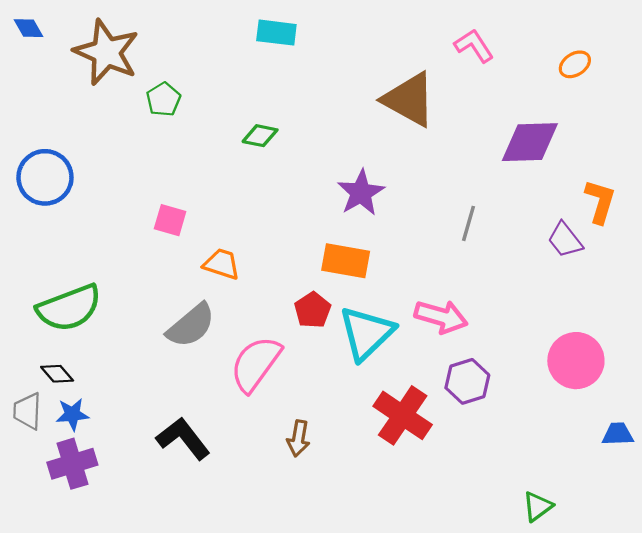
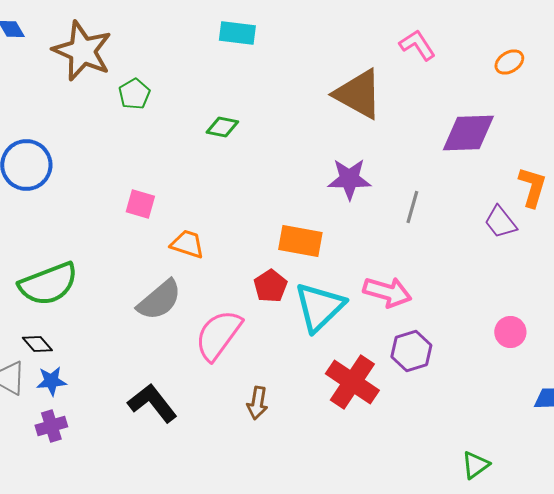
purple star: (361, 193) -> (349, 179), moved, turned 30
pink circle: (576, 361) -> (510, 332), size x0.6
purple cross: (72, 464) -> (51, 426), size x0.7

